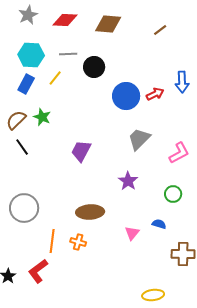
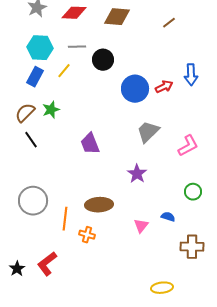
green star: (42, 117) -> (51, 110), turned 30
purple trapezoid: (81, 151) -> (90, 144), turned -50
green circle: (173, 194) -> (193, 192), moved
orange line: (52, 241) -> (65, 219), moved

